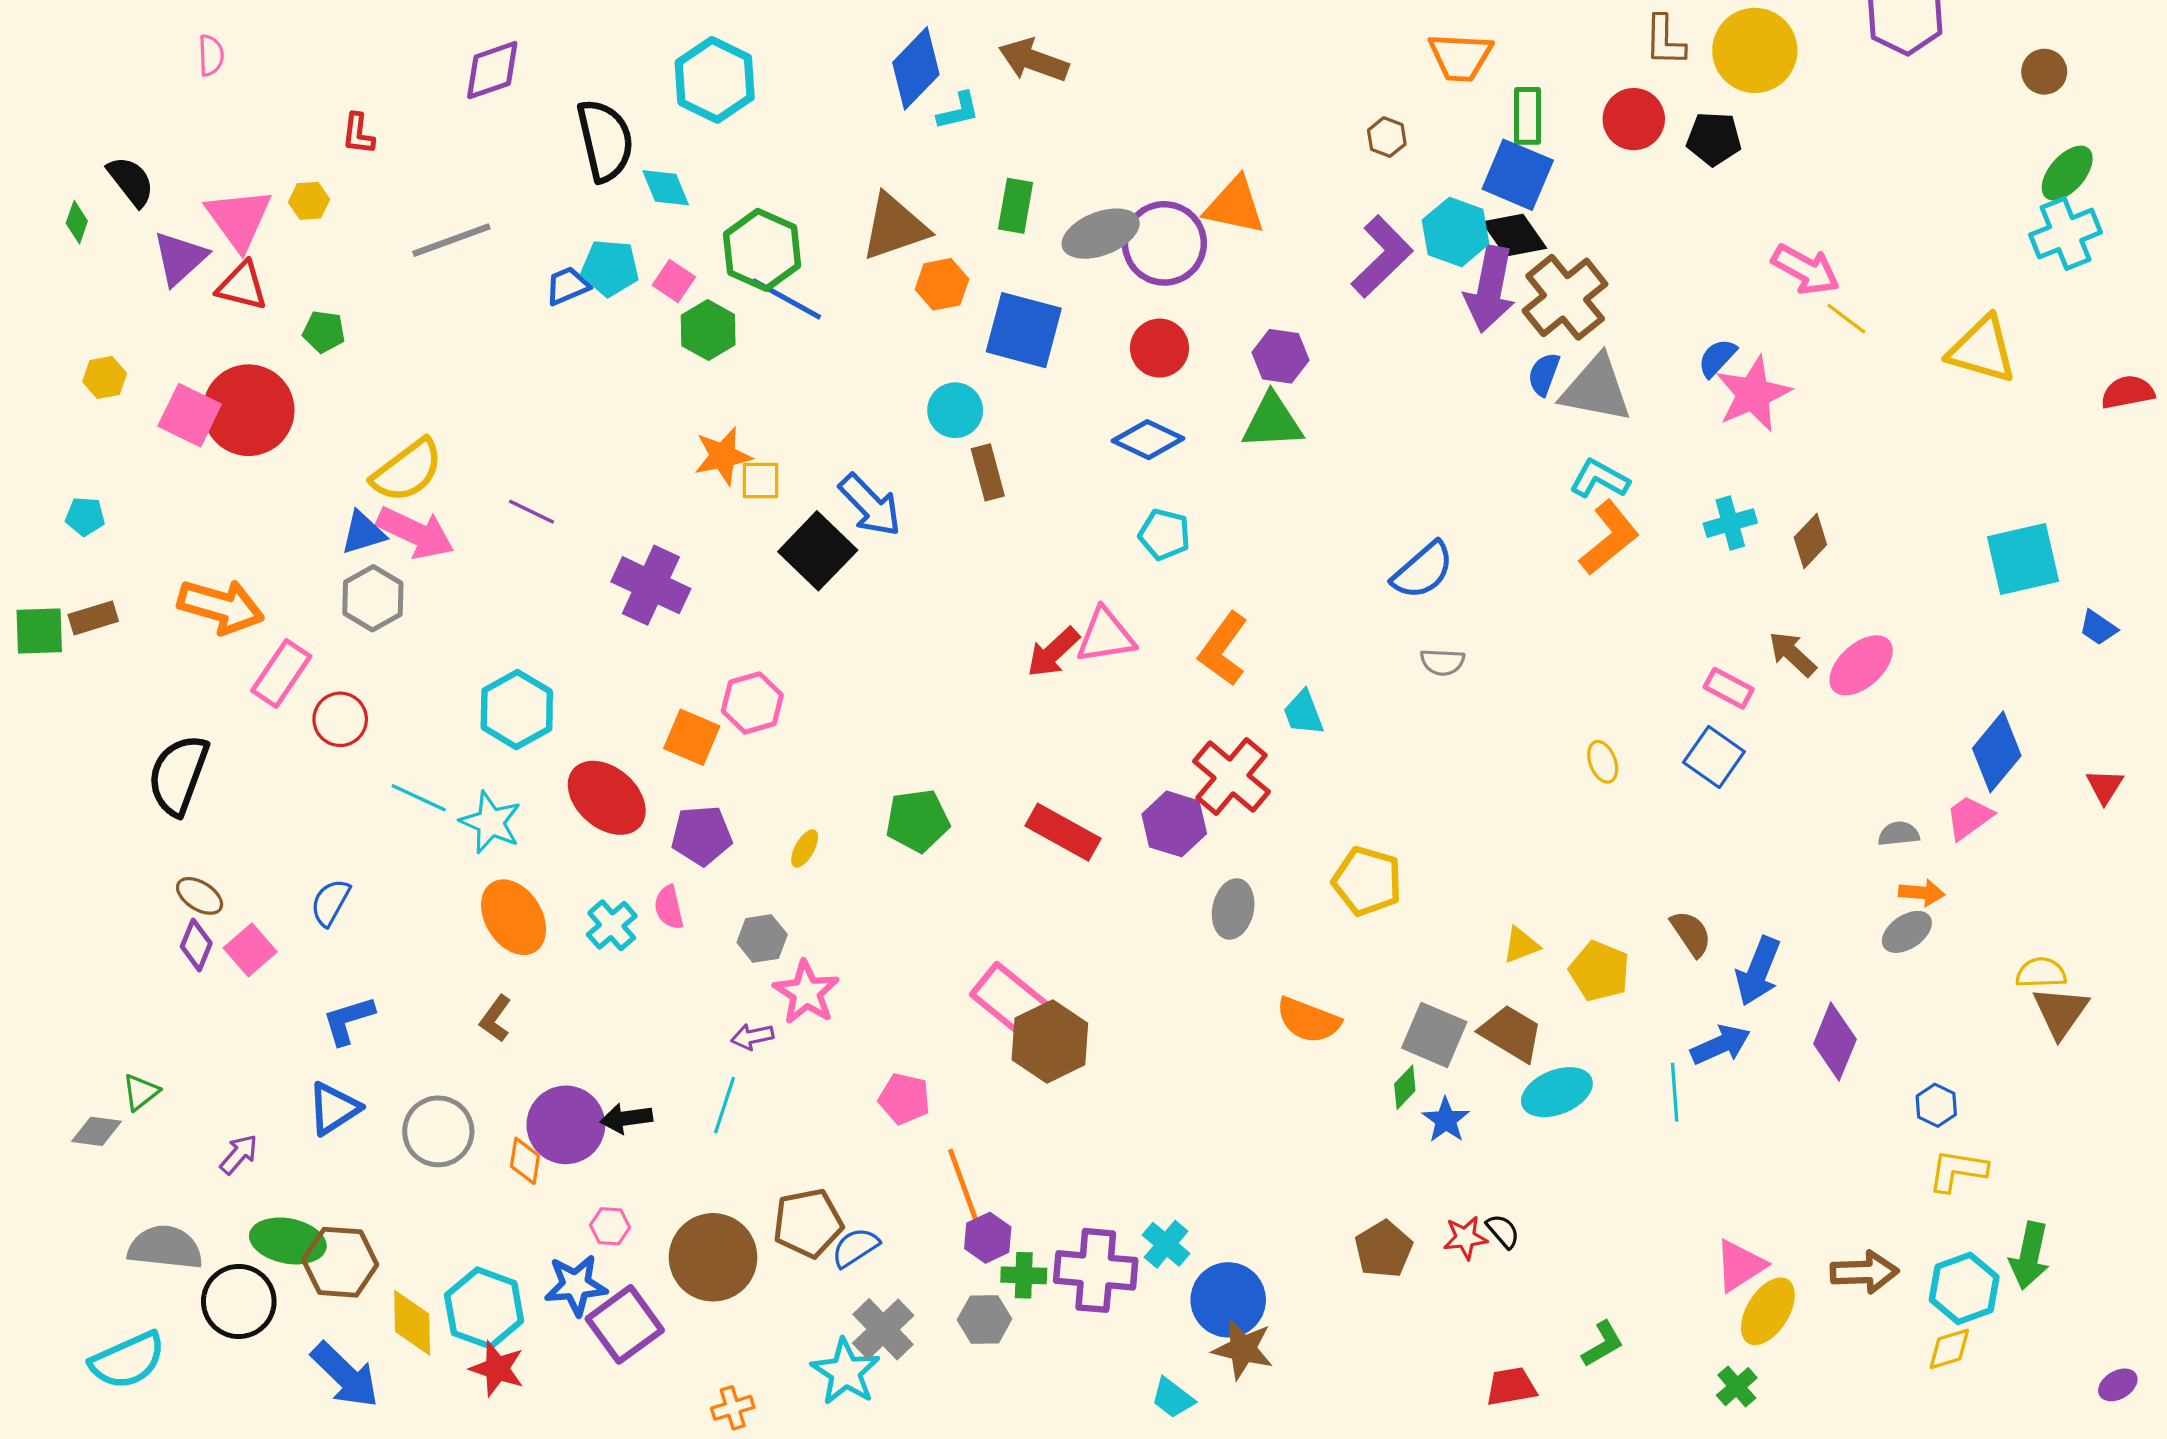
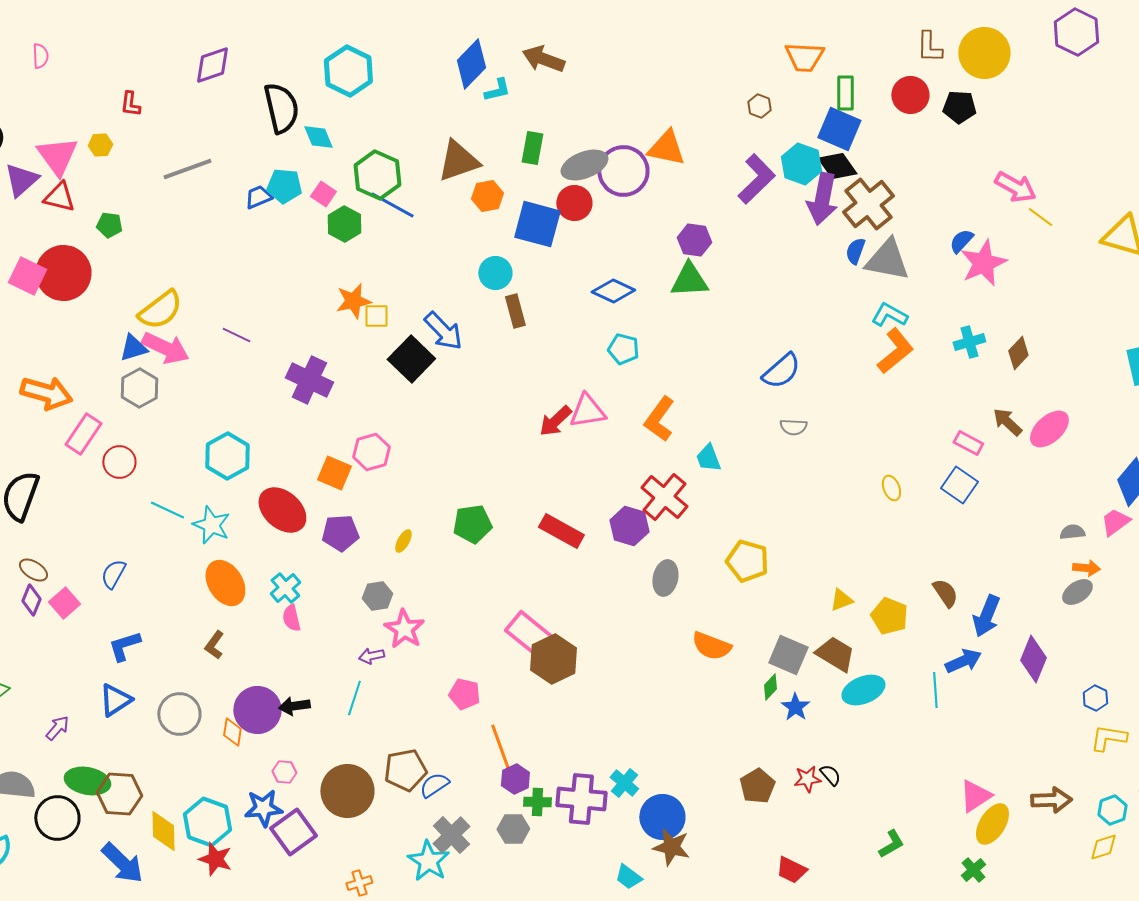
red circle: (1159, 348) -> (574, 203), moved
pink semicircle: (669, 907) -> (291, 618), moved
cyan hexagon: (1964, 1288) -> (1112, 810), size x0.7
red trapezoid: (1511, 1387) -> (791, 870), moved, turned -144

